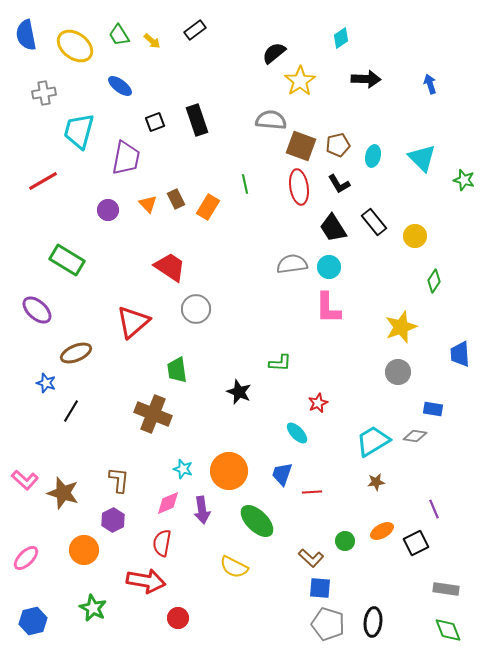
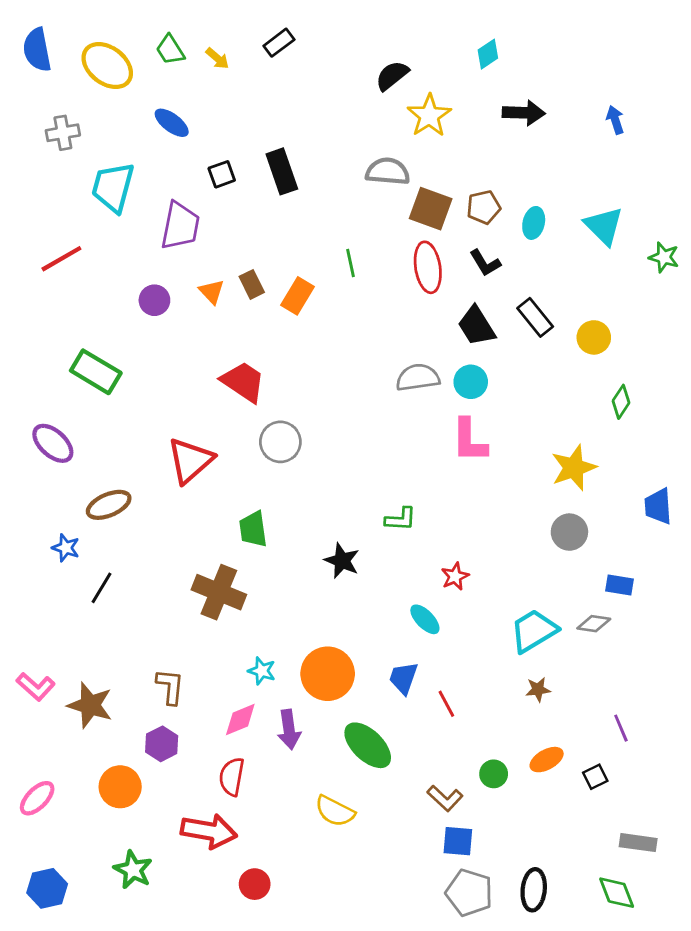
red line: (312, 492) -> (446, 704), turned 66
black square: (416, 543) -> (595, 777), size x0.7
green diamond: (448, 630) -> (617, 893), moved

